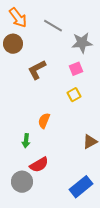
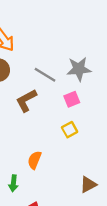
gray line: (53, 26) -> (45, 75), moved

